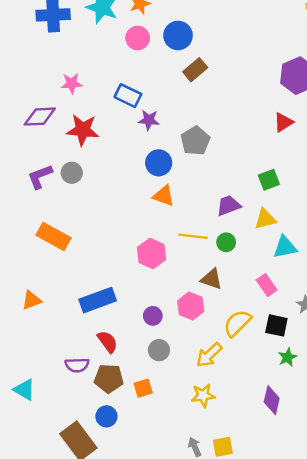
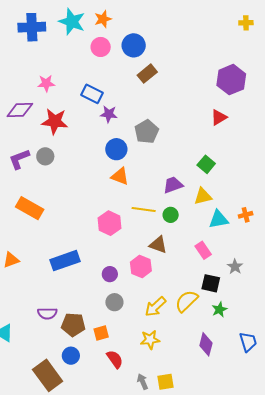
green square: (269, 180) -> (206, 164), turned -30
yellow semicircle: (237, 323) -> (187, 301), moved
red semicircle: (108, 342) -> (115, 359), moved

